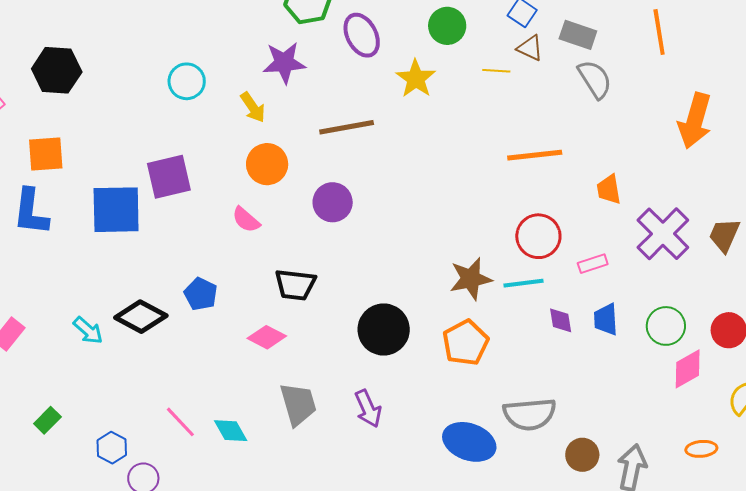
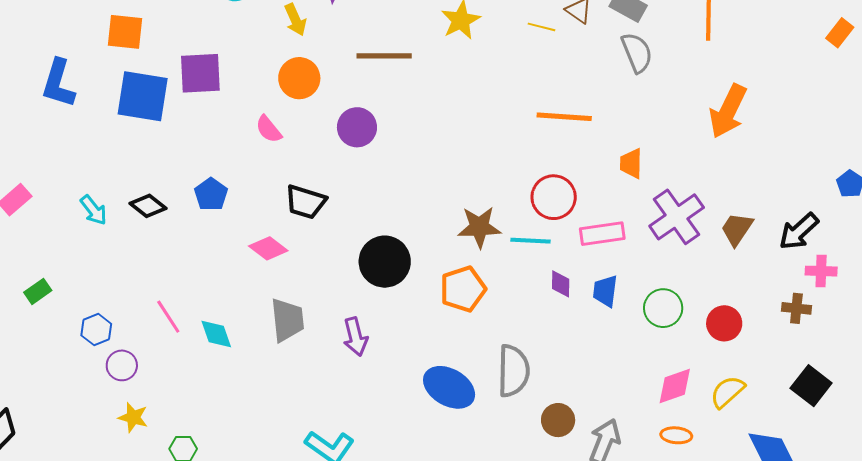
orange square: (46, 154) -> (125, 32), moved
pink rectangle: (593, 264) -> (602, 234), size x1.5
black diamond: (141, 317) -> (148, 206), size x0.7
pink diamond: (688, 369) -> (675, 386), moved
gray semicircle: (530, 414) -> (513, 371), turned -94

